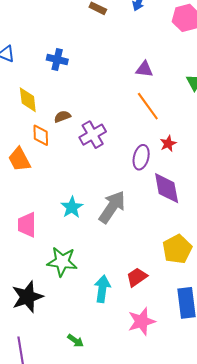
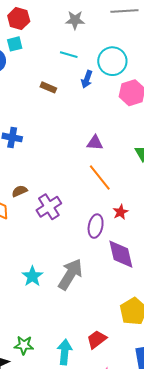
green star: (62, 262) -> (24, 345), moved, size x0.7

